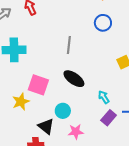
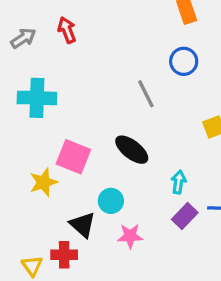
gray line: (69, 45) -> (146, 94), moved, turned -36
cyan arrow: (104, 97) -> (179, 182), turned 40

